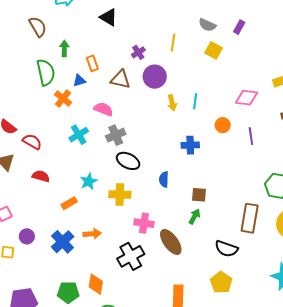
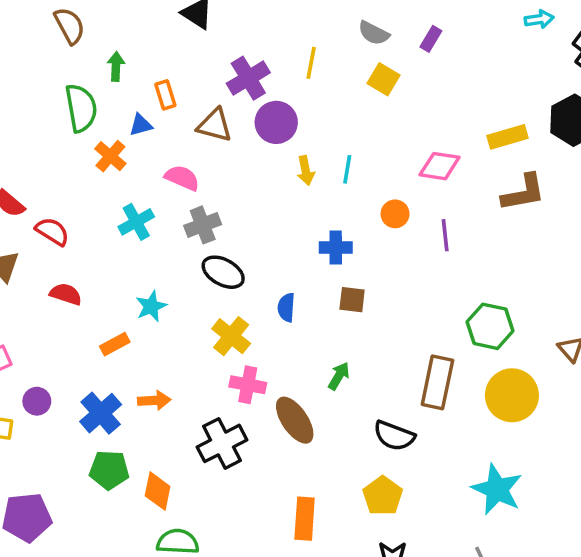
purple cross: (138, 52) -> (248, 78), size x1.6
yellow cross: (120, 194) -> (231, 336), moved, turned 35
brown square: (199, 195) -> (352, 300), moved
green pentagon: (68, 292) -> (109, 470), moved

